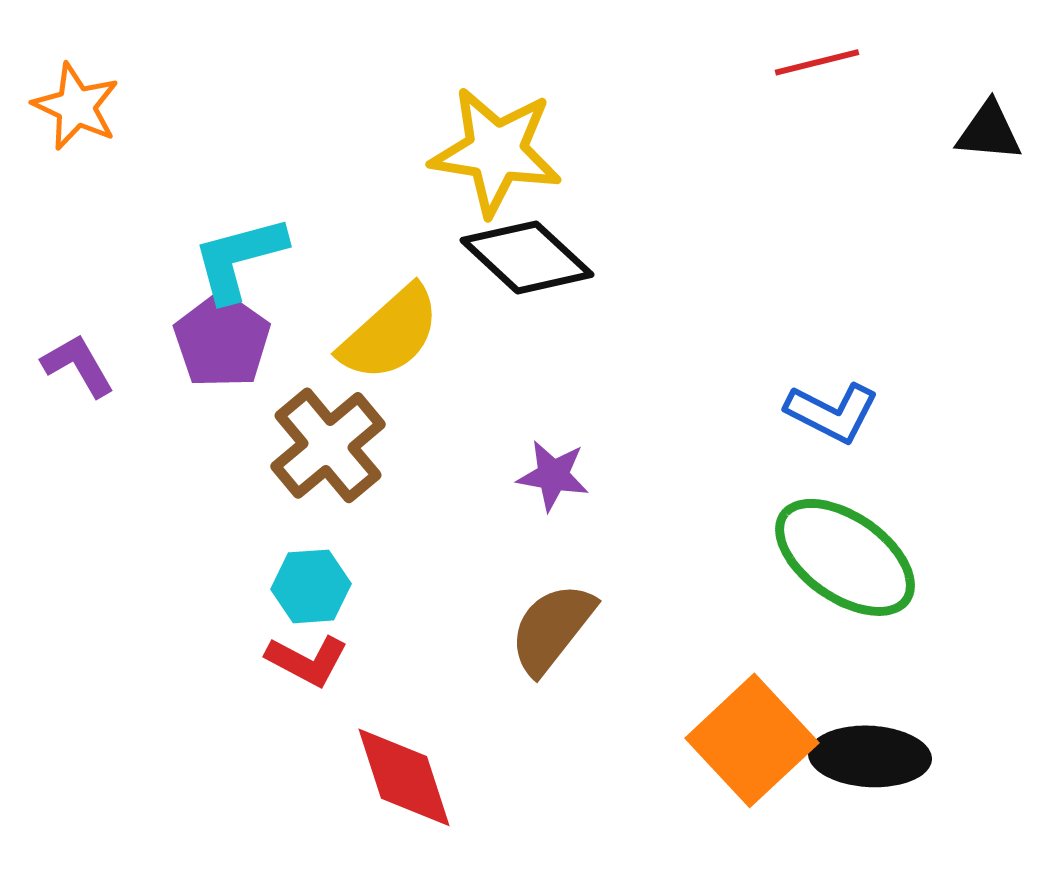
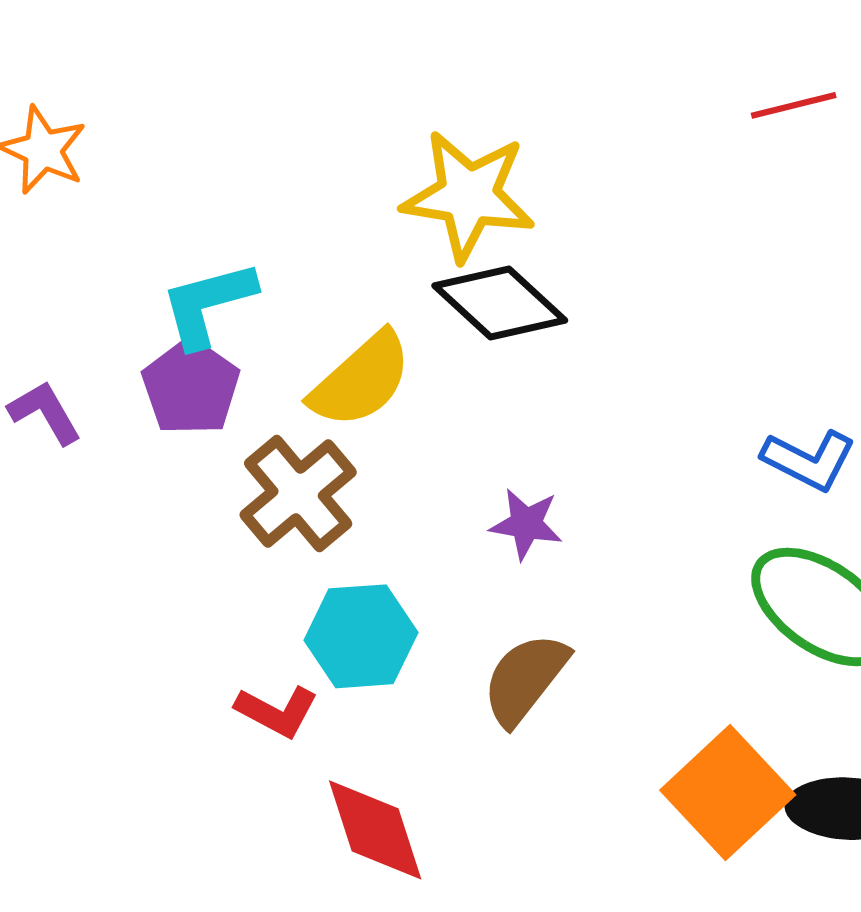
cyan hexagon: (311, 586) -> (361, 636), moved, size x1.4

